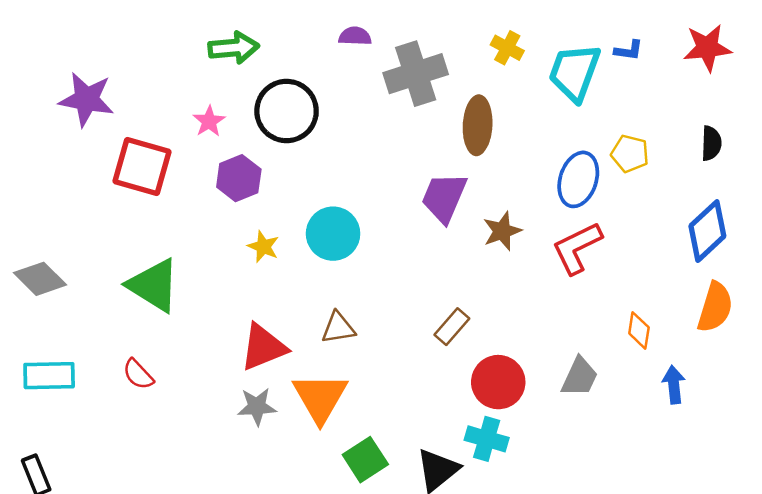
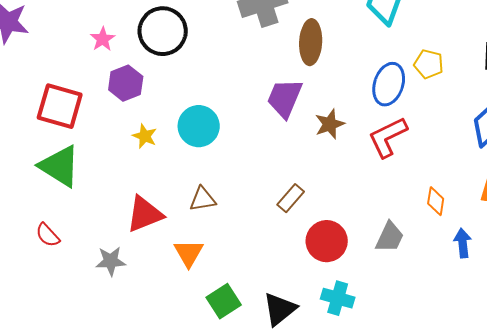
red square: (142, 167) -> (60, 106), moved
orange triangle: (320, 398) -> (189, 253), size x0.7
gray star: (257, 407) -> (111, 261), moved
cyan cross: (487, 439) -> (338, 298), moved

